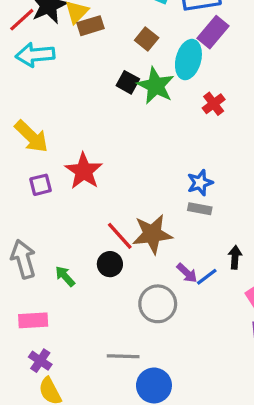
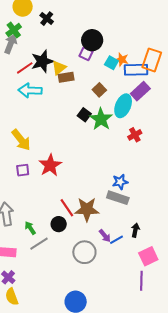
gray rectangle: (200, 209) -> (118, 198), size x1.5
gray line: (123, 356) -> (39, 244), moved, turned -42

